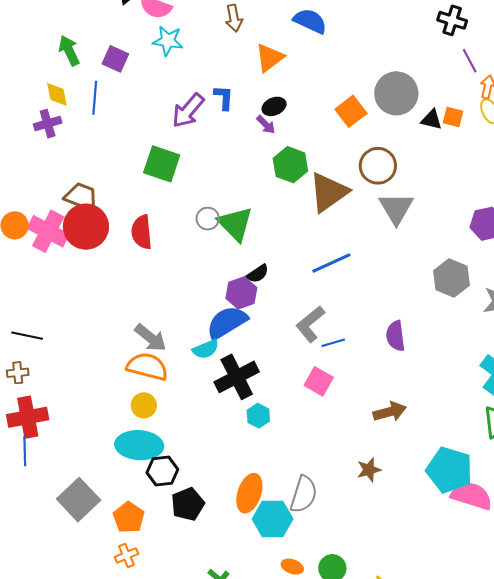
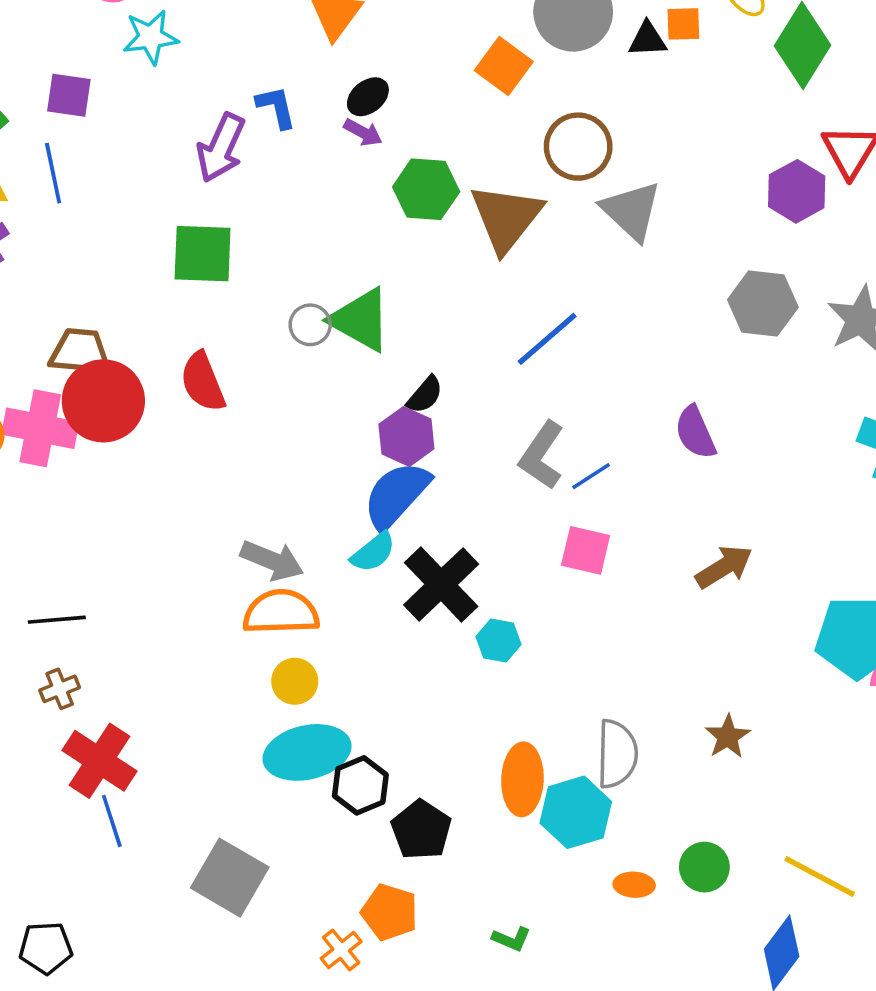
red cross: (28, 417) -> (100, 761), turned -30
brown star: (369, 470) -> (728, 737), moved
orange pentagon: (129, 517) -> (390, 912), moved

